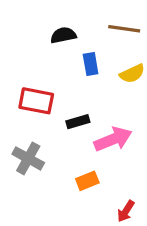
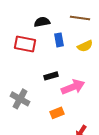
red rectangle: (36, 101) -> (25, 44), moved

